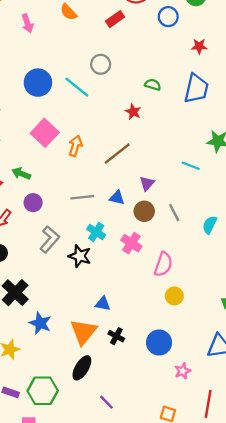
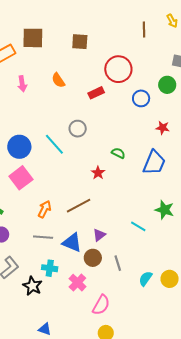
blue circle: (38, 83) -> (19, 147), moved
orange arrow: (75, 146) -> (44, 209), moved
blue triangle: (117, 198) -> (72, 242), size x1.5
cyan cross: (96, 232) -> (50, 268), turned -35

